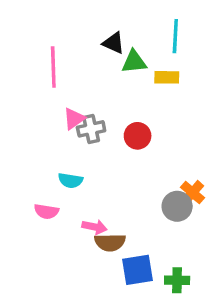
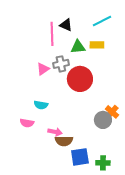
cyan line: (175, 36) -> (102, 21), turned 60
green triangle: (134, 62) -> (78, 47), moved
pink line: (53, 67) -> (52, 34), moved
gray cross: (91, 129) -> (61, 64), moved
red circle: (138, 136) -> (80, 79), size x1.6

